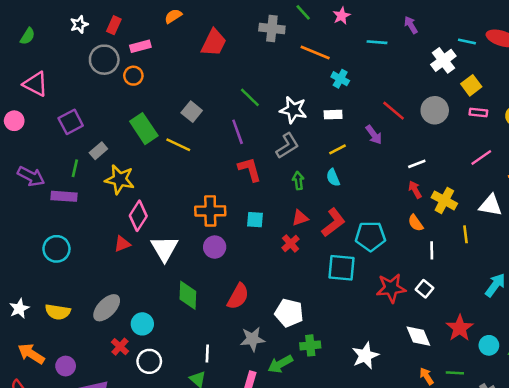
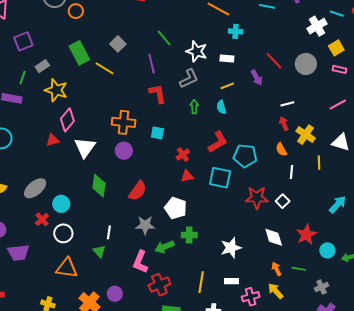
cyan cross: (340, 79) -> (236, 31), turned -32
red triangle: (300, 218) -> (187, 176), moved

